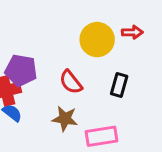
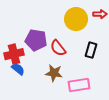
purple pentagon: (21, 70) -> (36, 40), moved

